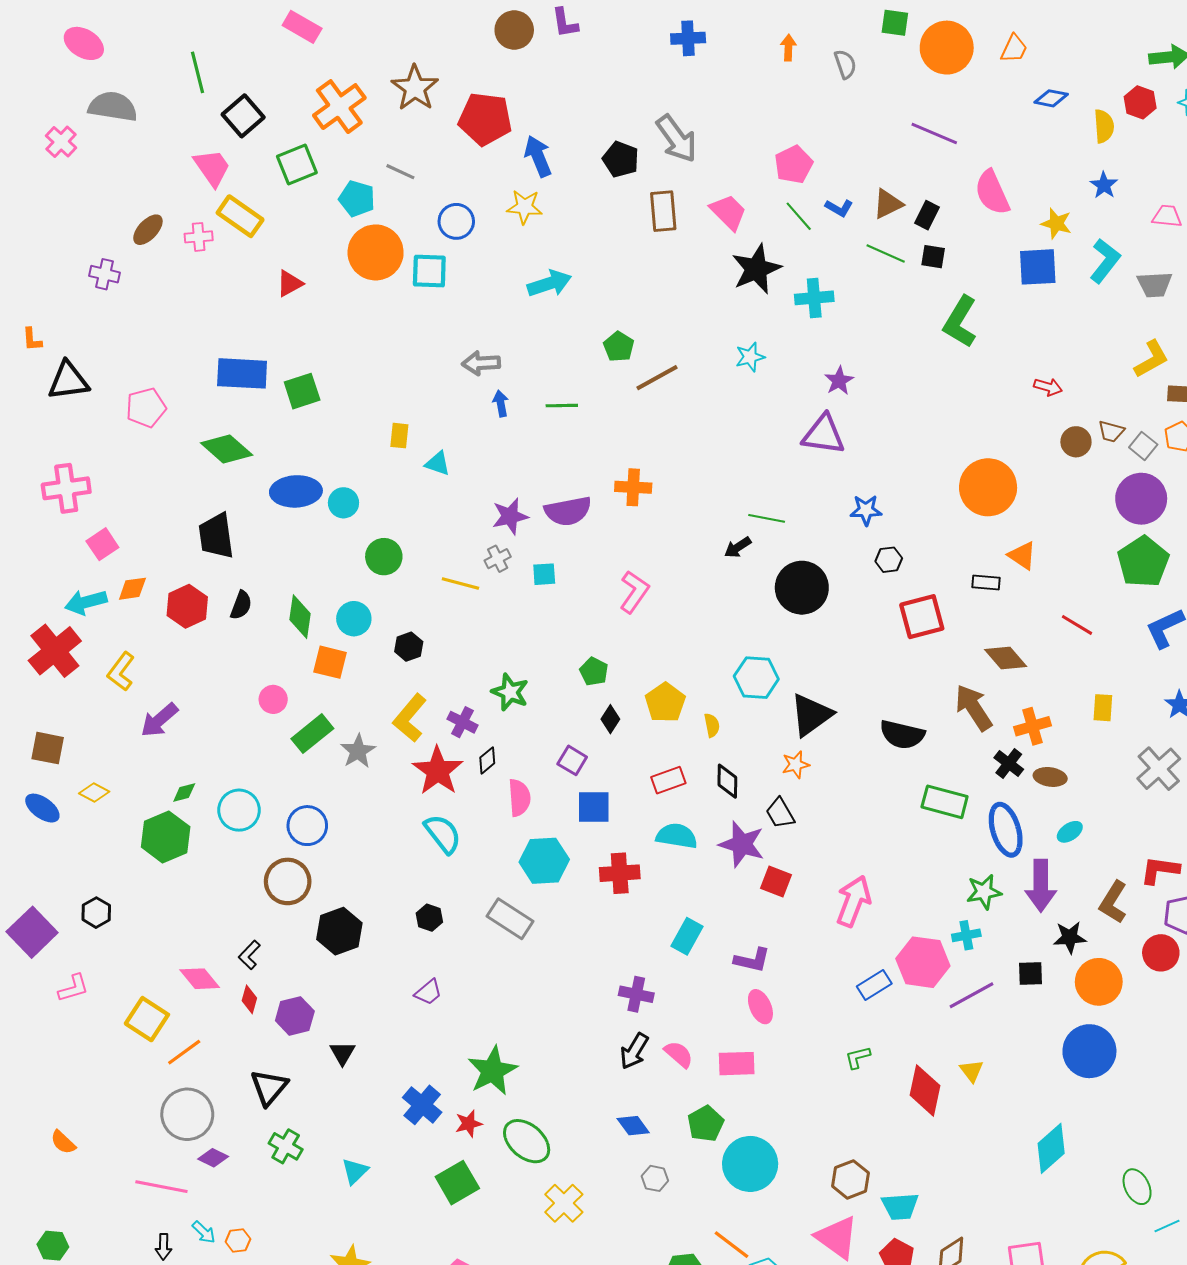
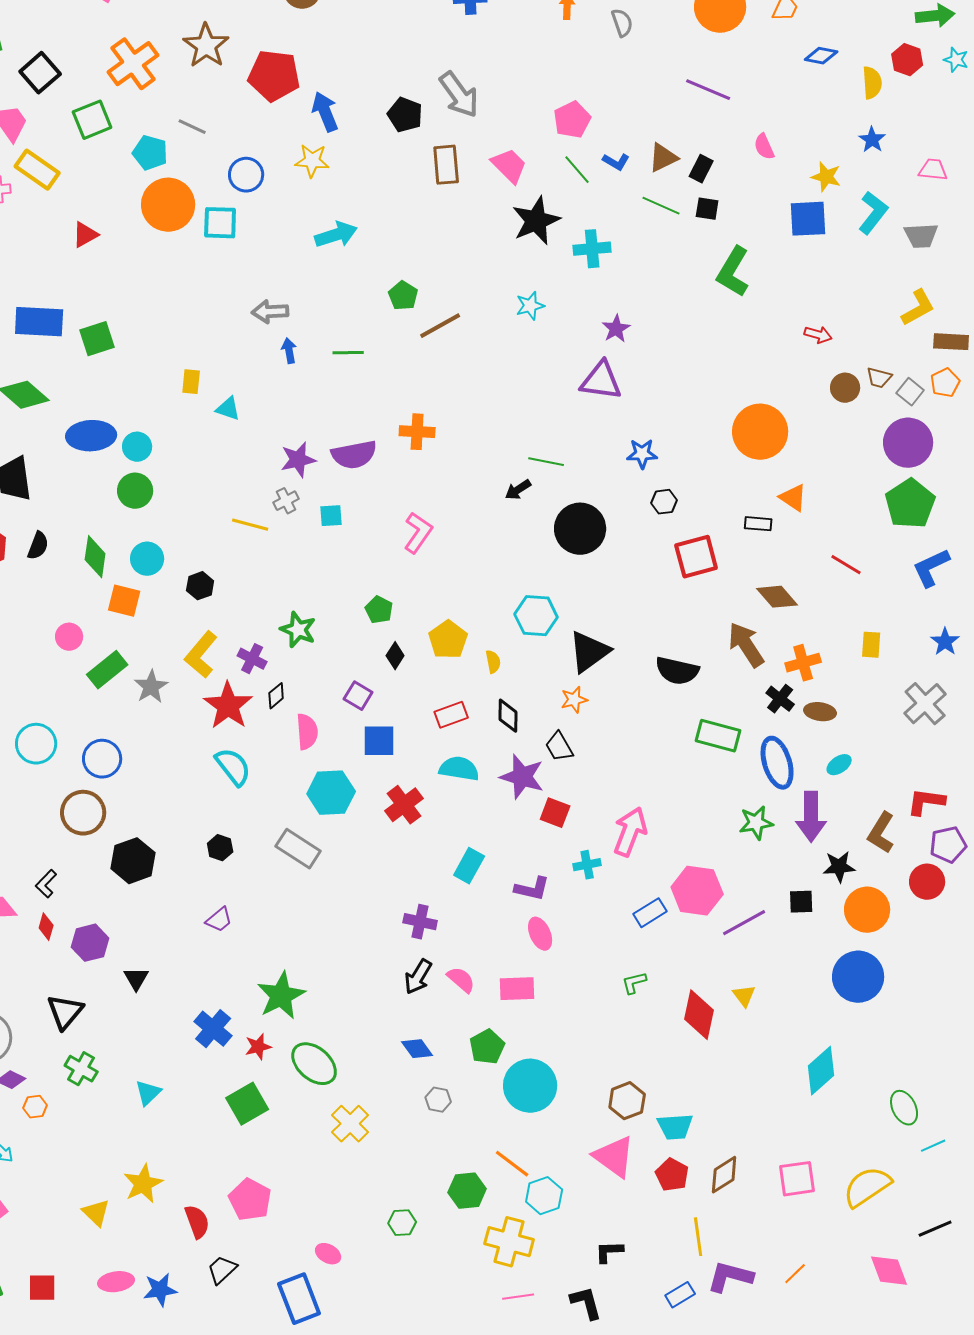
pink semicircle: (992, 192) -> (764, 147), size x0.6
green circle: (384, 557) -> (135, 491), moved
red cross: (620, 873) -> (404, 805), turned -33
cyan cross: (966, 935) -> (587, 865), moved
orange hexagon: (238, 1240) -> (35, 1107), moved

